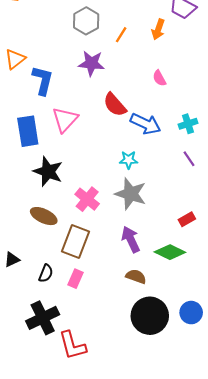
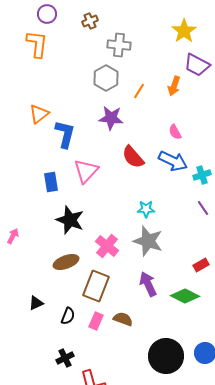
blue arrow: (146, 124) -> (173, 161), moved
blue rectangle: (28, 131) -> (51, 182), size x0.7
brown ellipse: (44, 216) -> (66, 262), turned -45
brown semicircle: (136, 276) -> (123, 319), moved
black cross: (43, 318) -> (65, 358), size x0.6

